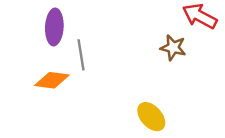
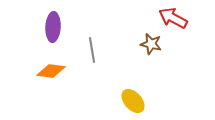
gray line: (81, 55) -> (92, 50), moved

